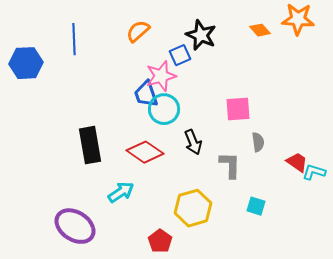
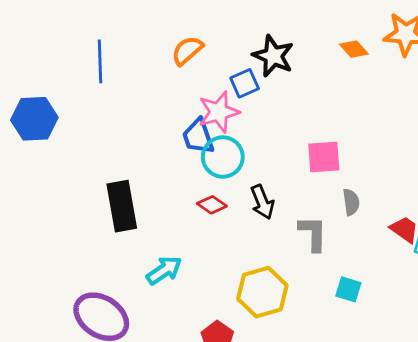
blue hexagon: (26, 63) -> (34, 119), moved
red diamond: (145, 152) -> (212, 205), moved, size x0.6

